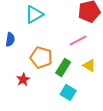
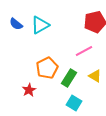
blue semicircle: (10, 39) -> (16, 24), moved, turned 120
orange pentagon: (41, 57) -> (47, 68), turned 30

